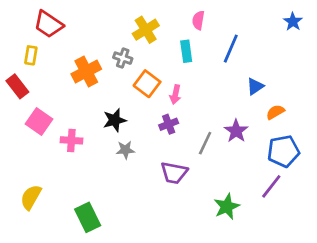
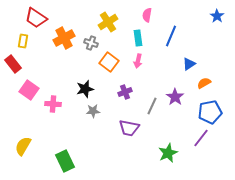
orange cross: (86, 72) -> (64, 38), moved
pink arrow: (175, 94) -> (138, 61), moved

